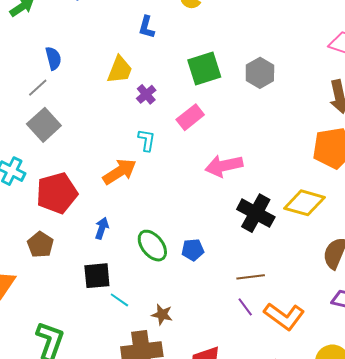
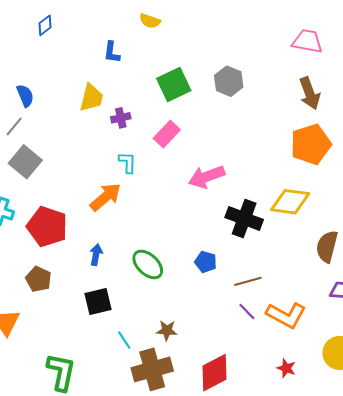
purple cross: (146, 94) -> (121, 118), turned 36
red pentagon: (57, 193) -> (47, 227), turned -30
blue pentagon: (193, 250) -> (206, 262), moved, turned 30
cyan line: (119, 300) -> (124, 340), moved, turned 30

